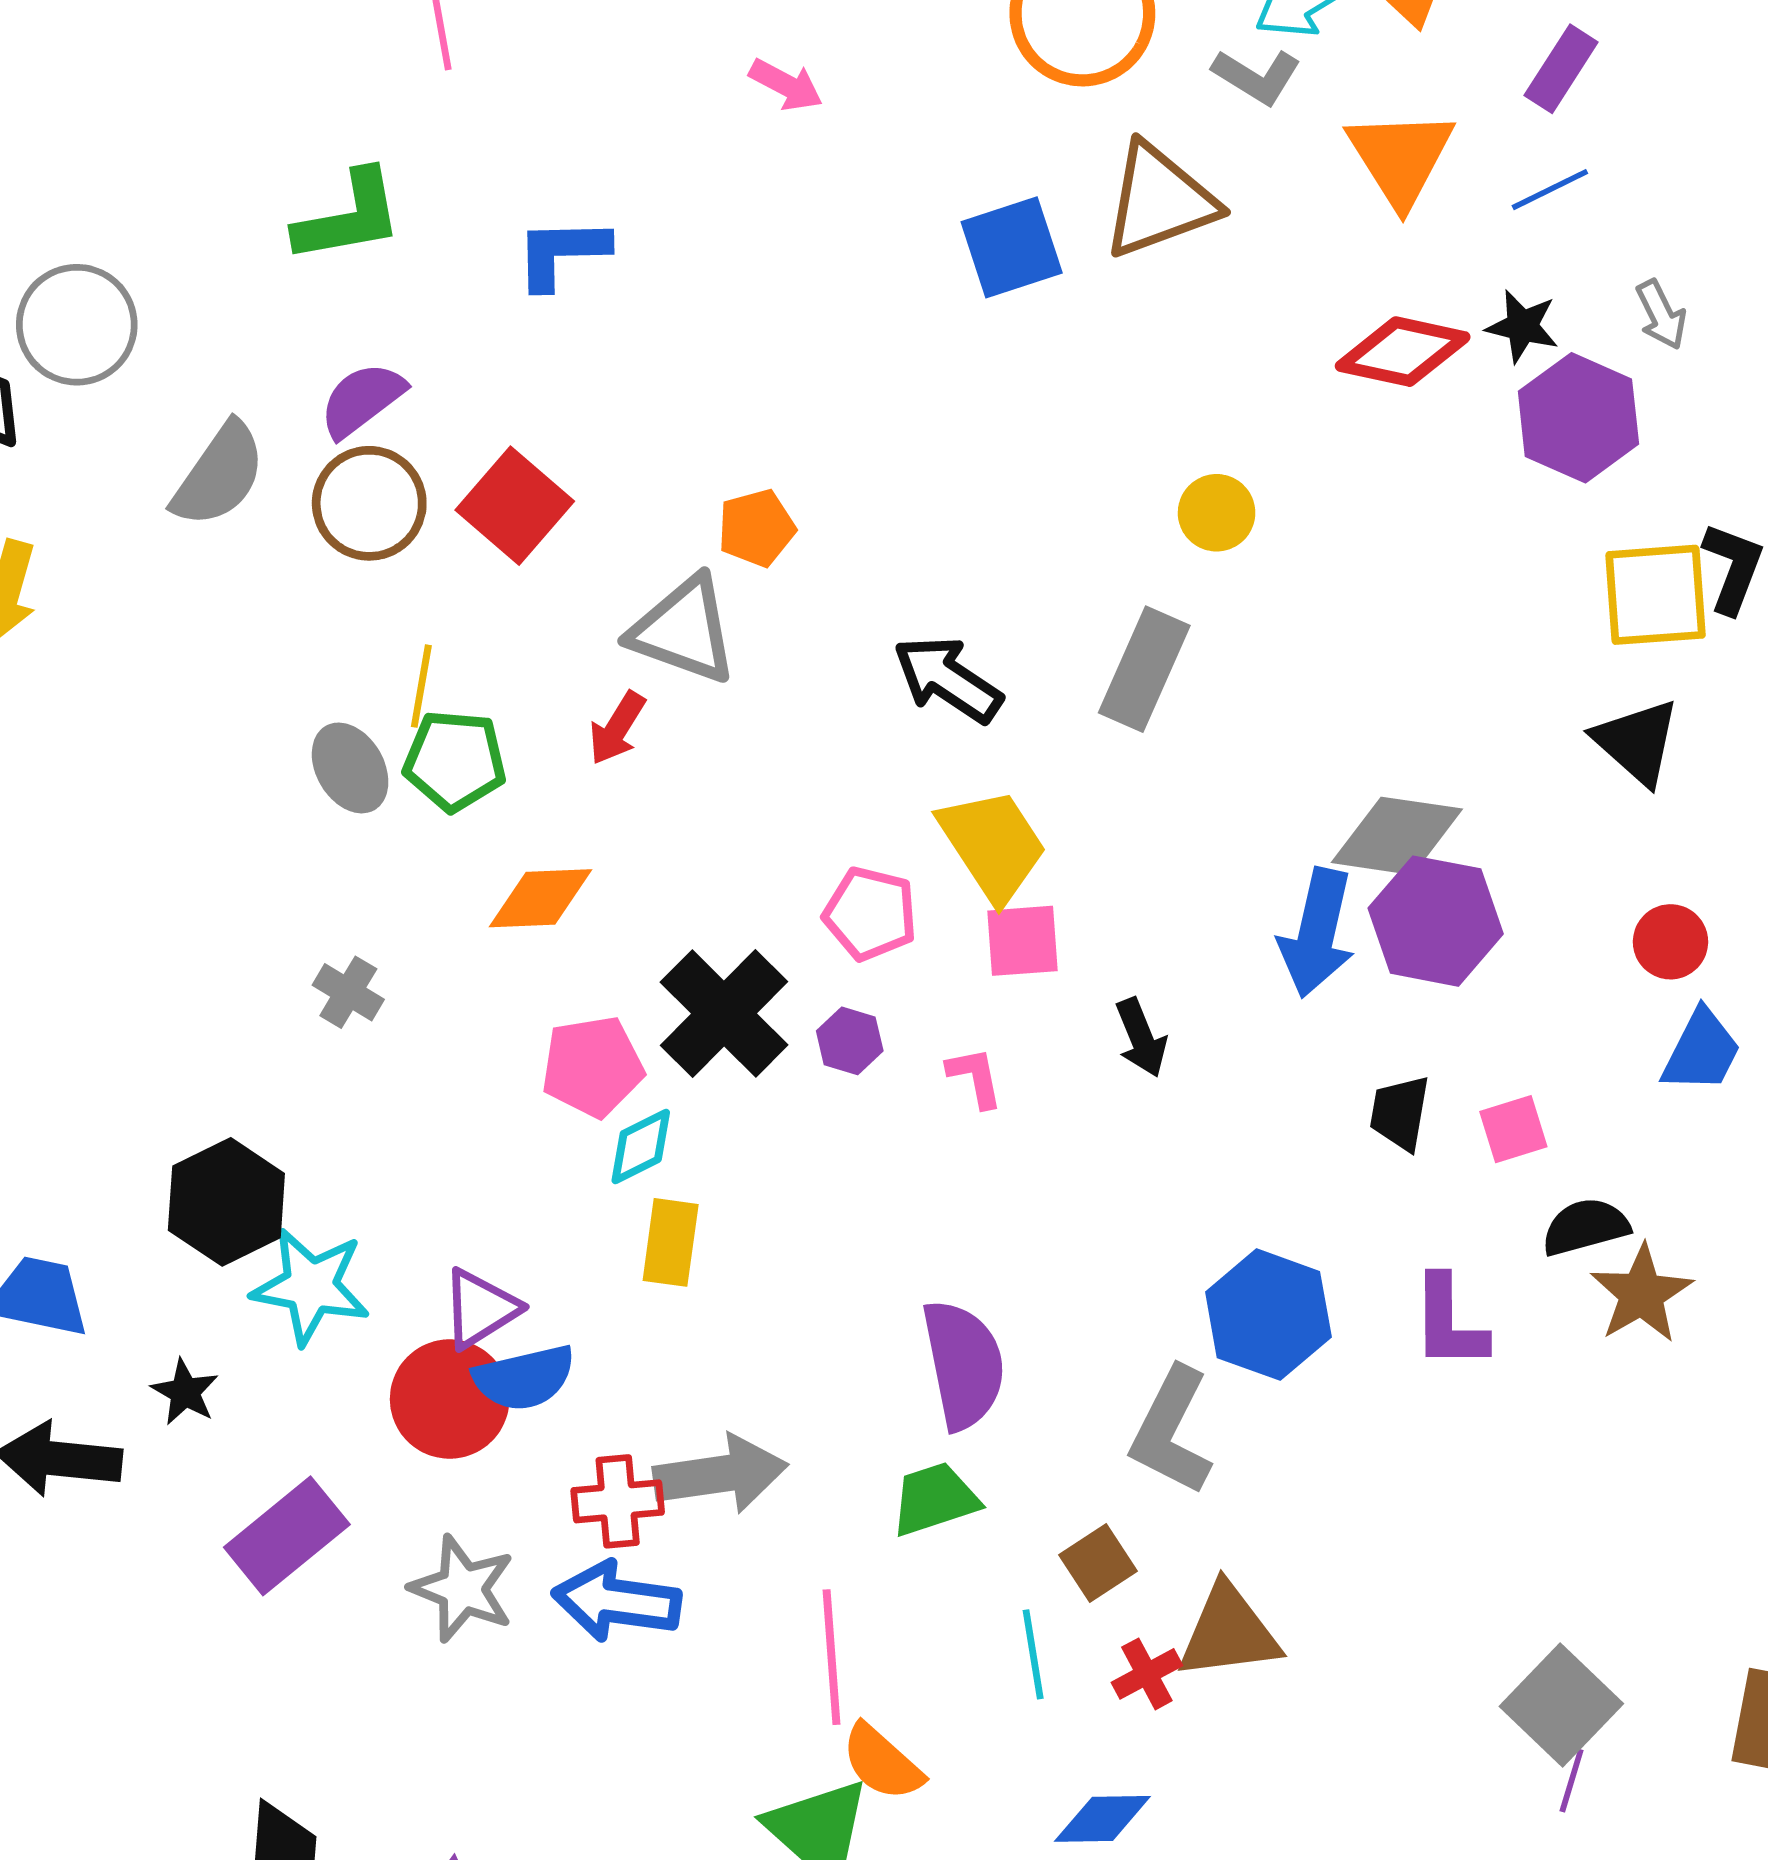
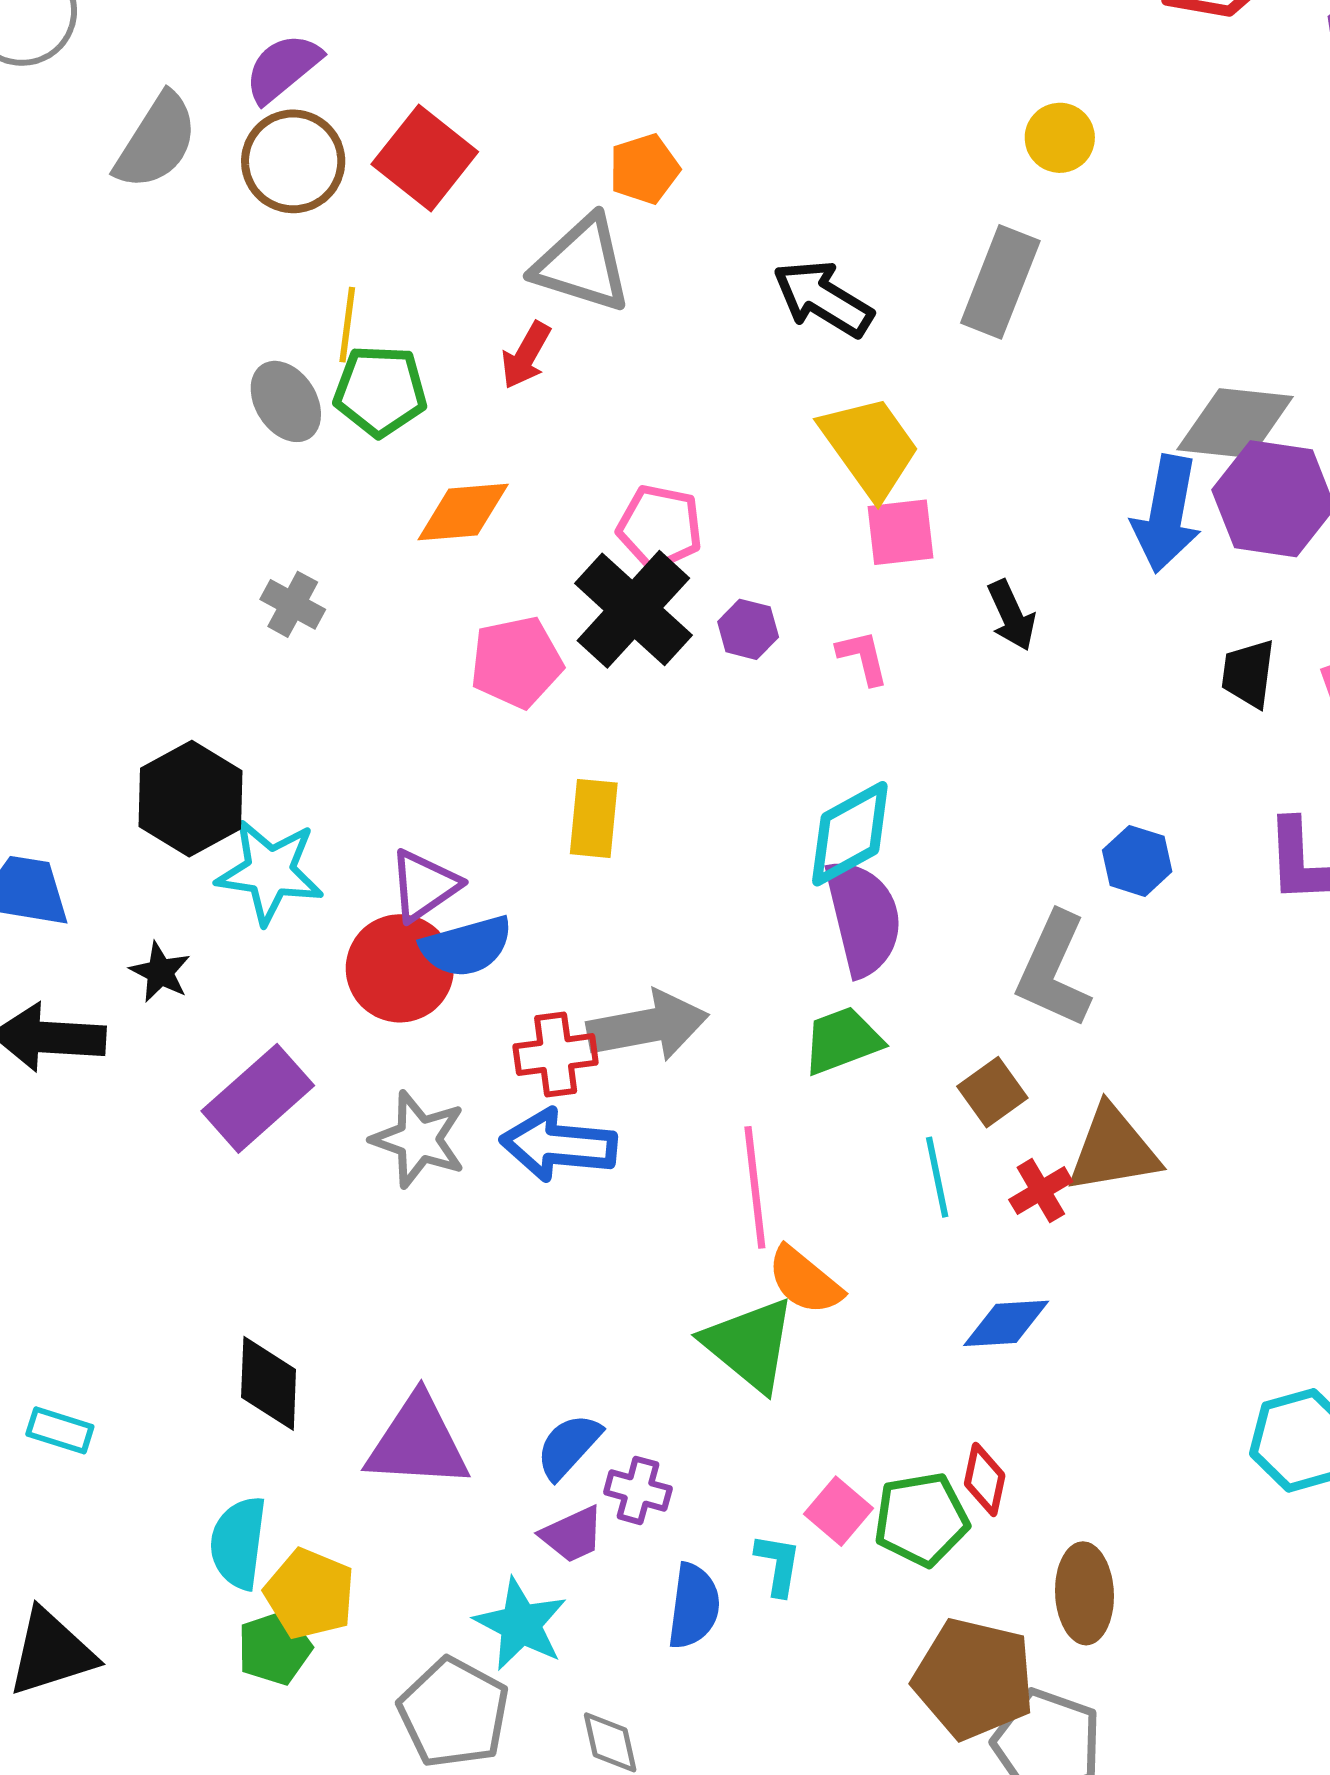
pink pentagon: (870, 914) -> (660, 527), moved
cyan diamond: (641, 1146) -> (850, 834), moved, size x1.5
blue hexagon: (1268, 1315) -> (1137, 861), size x0.6

